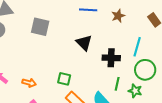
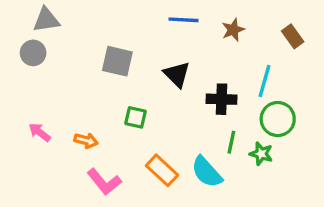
gray square: (40, 27) -> (117, 61), moved
green square: (64, 79) -> (136, 117), moved

